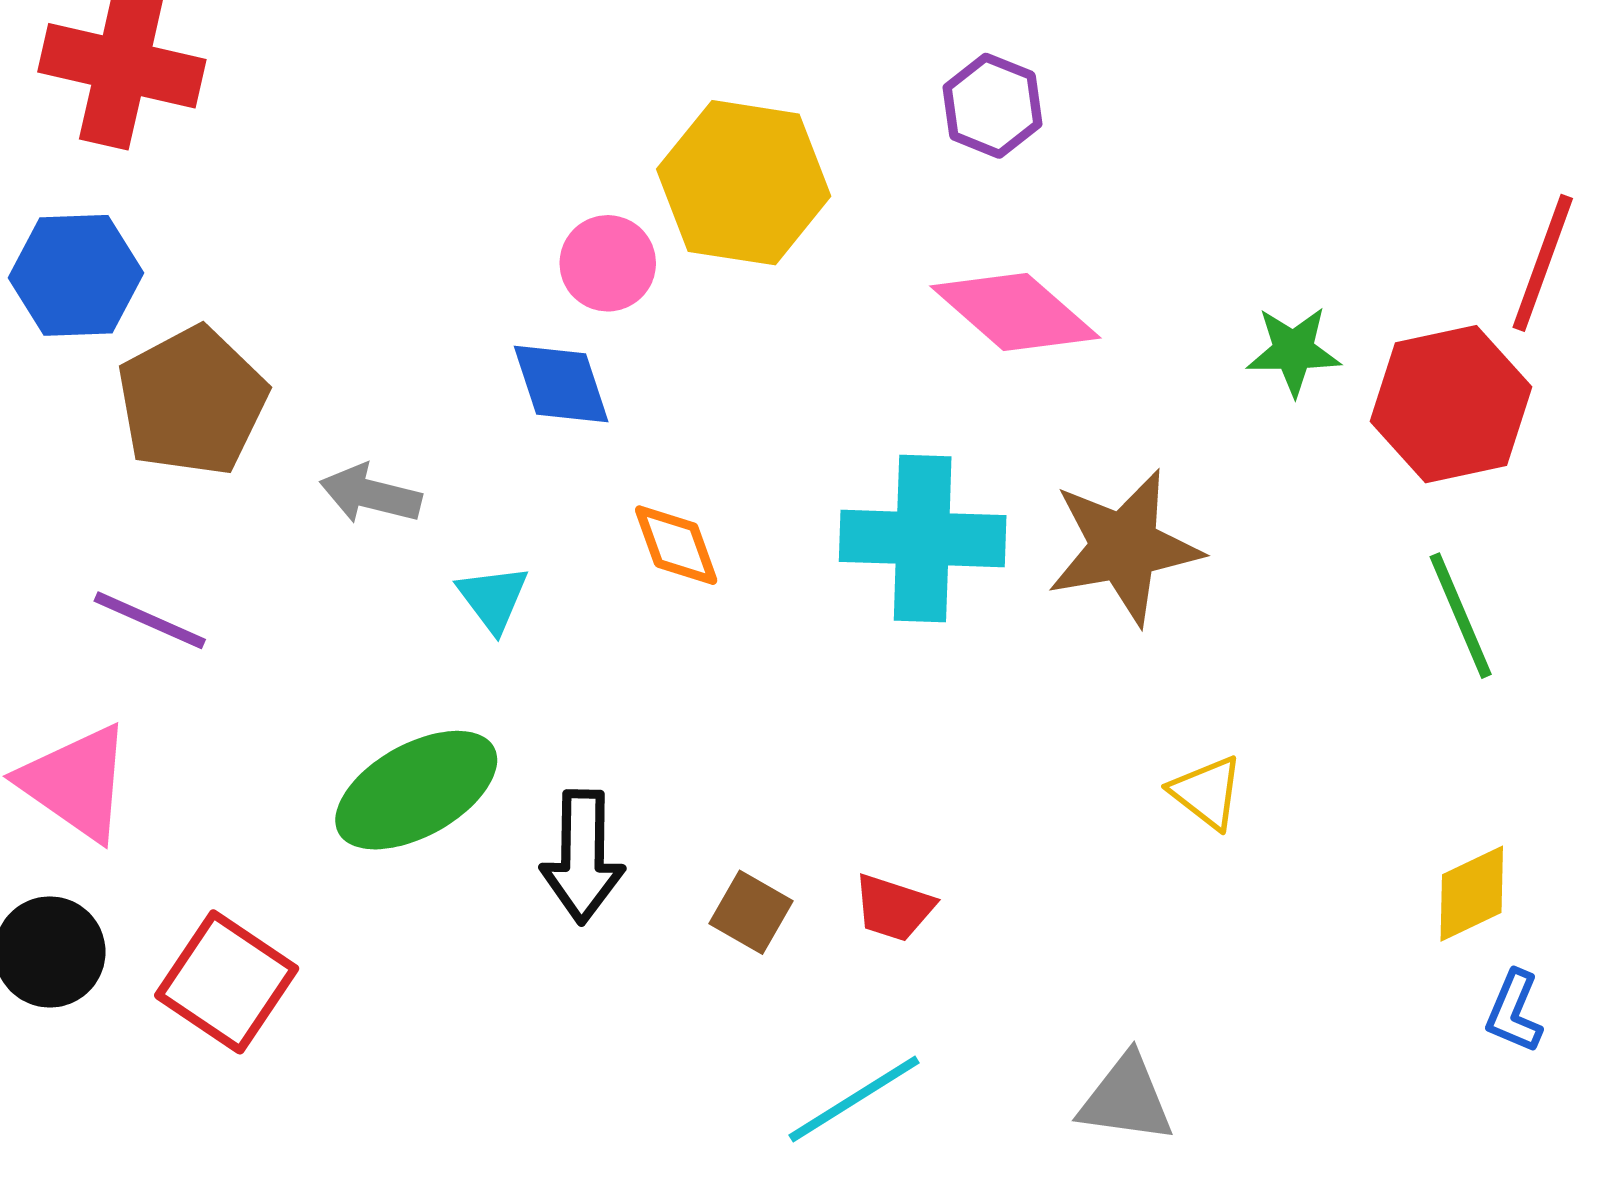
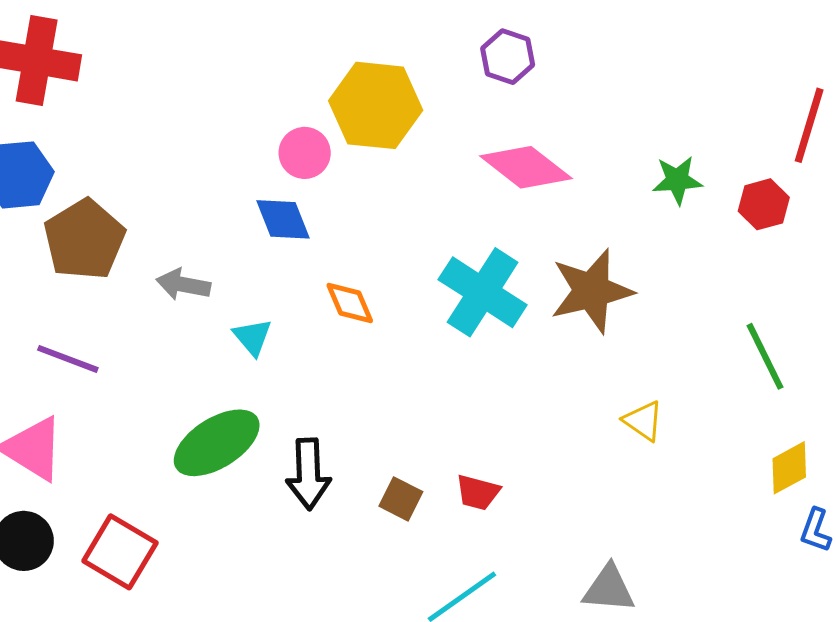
red hexagon: (1451, 404) -> (764, 204), size x0.6
cyan cross: (923, 538) -> (483, 292), turned 34
green line: (1461, 616) -> (765, 356), moved

